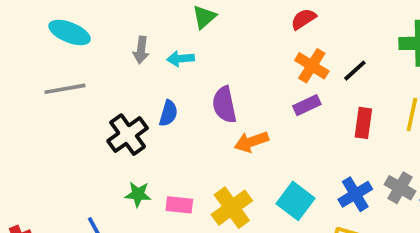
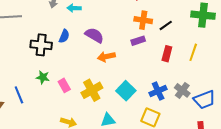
orange cross: (312, 66) -> (143, 20), turned -30
purple semicircle: (224, 105) -> (94, 35), turned 126
black cross: (128, 135) -> (41, 45), turned 35
pink rectangle: (179, 205) -> (64, 85), turned 48

